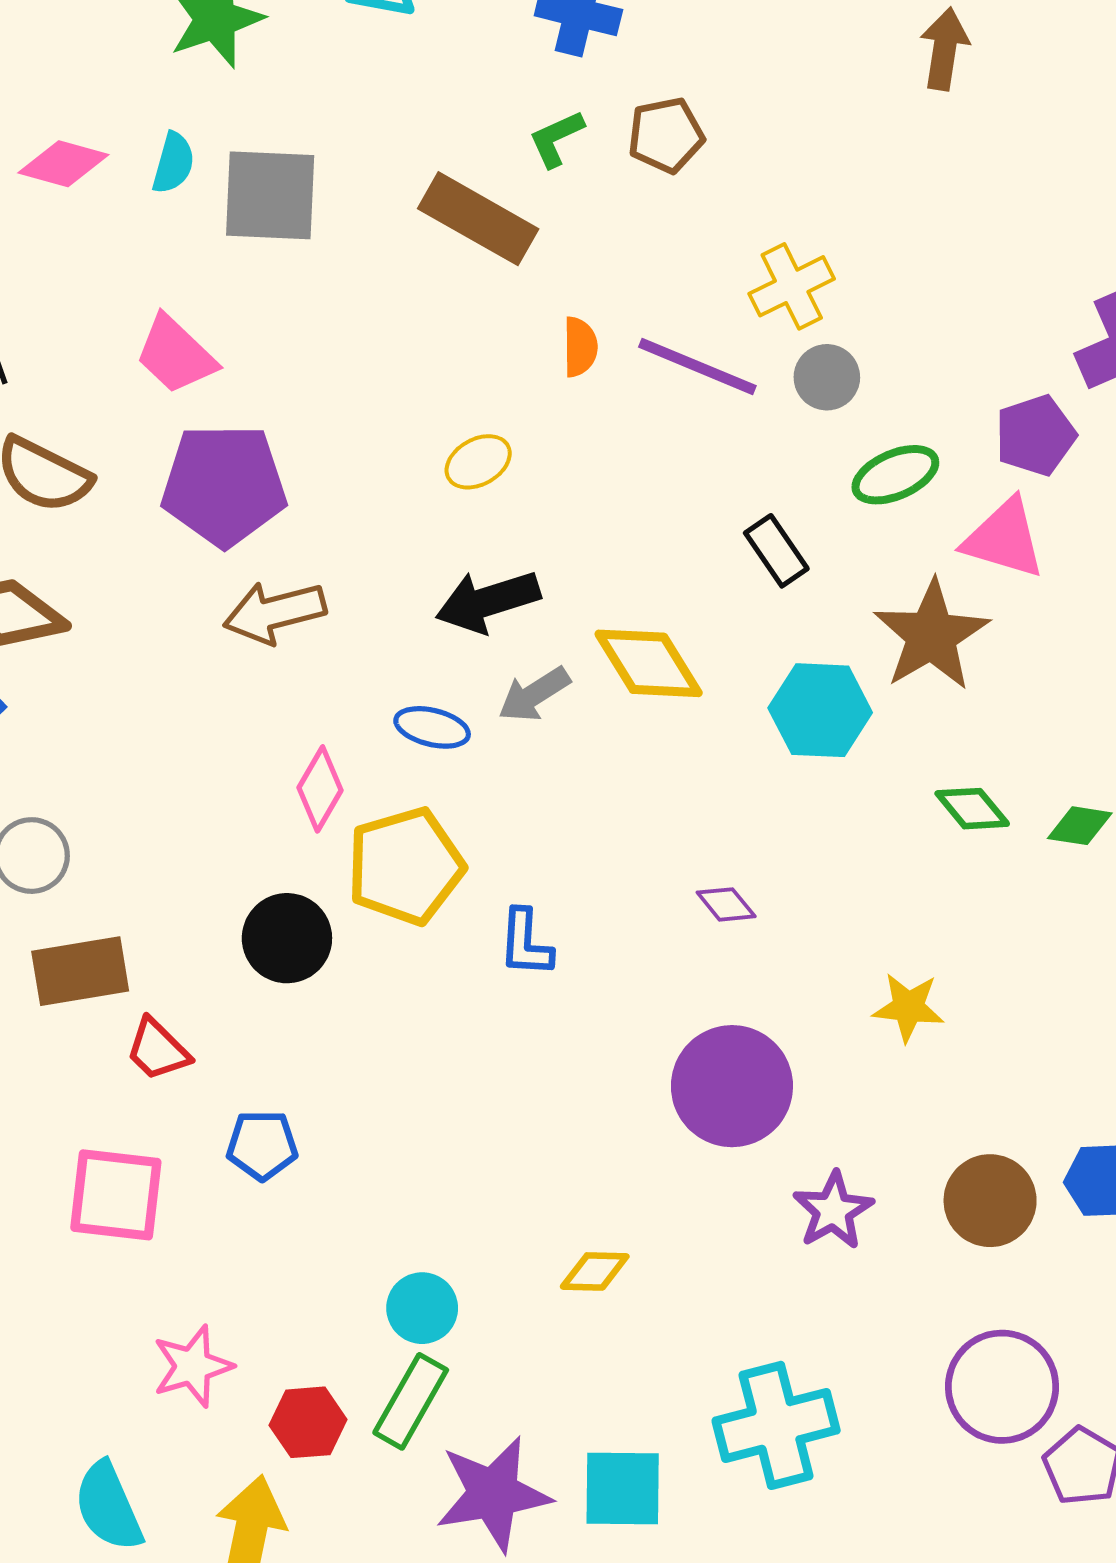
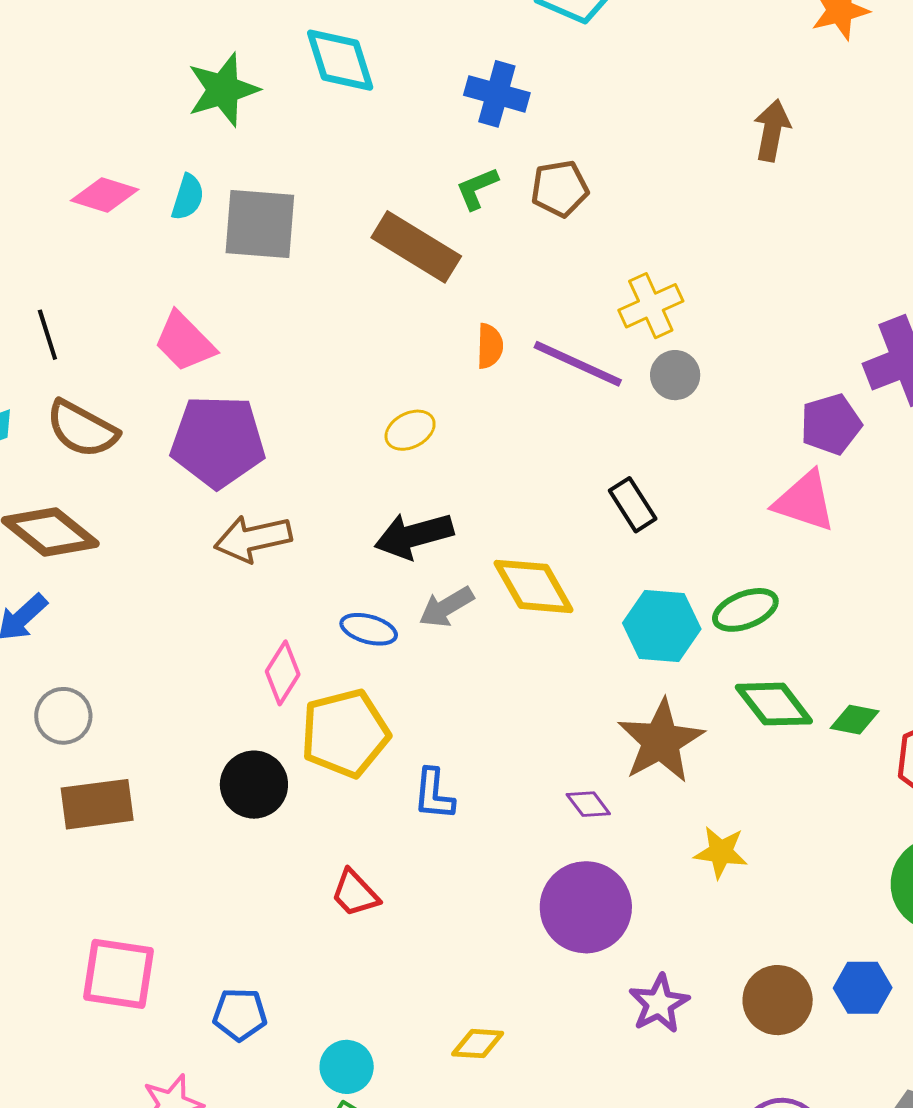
green ellipse: (895, 475) -> (745, 610), moved
brown star: (931, 635) -> (661, 741), moved
green diamond: (972, 809) -> (774, 704), size x1.4
purple diamond: (726, 904) -> (588, 804), moved
red trapezoid: (158, 1050) -> (355, 893), moved
blue pentagon: (262, 1145) -> (240, 1014), moved

